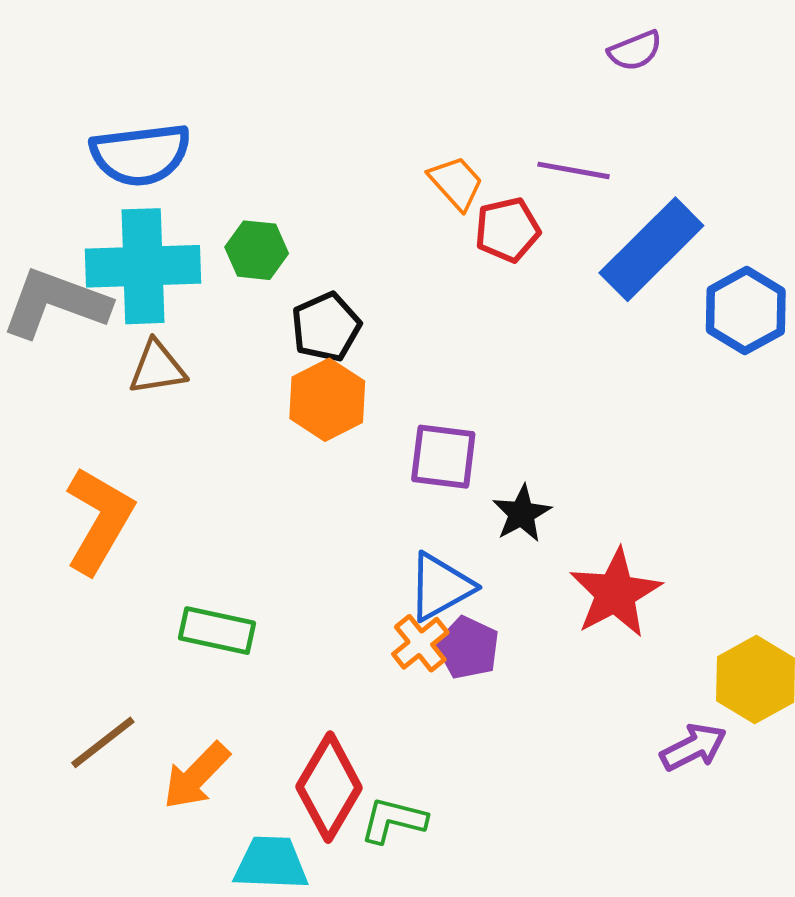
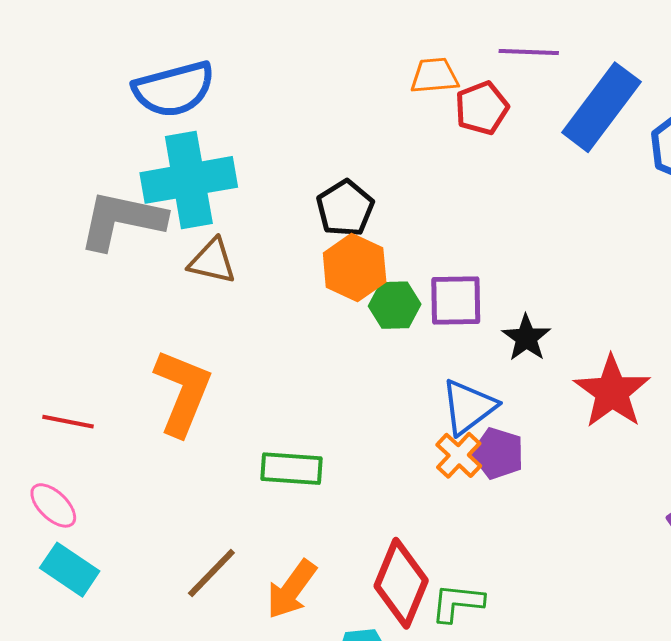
orange trapezoid: (456, 183) -> (434, 76), turned -45
green hexagon: (257, 250) -> (395, 305), moved
brown triangle: (157, 368) -> (212, 261), turned 30

